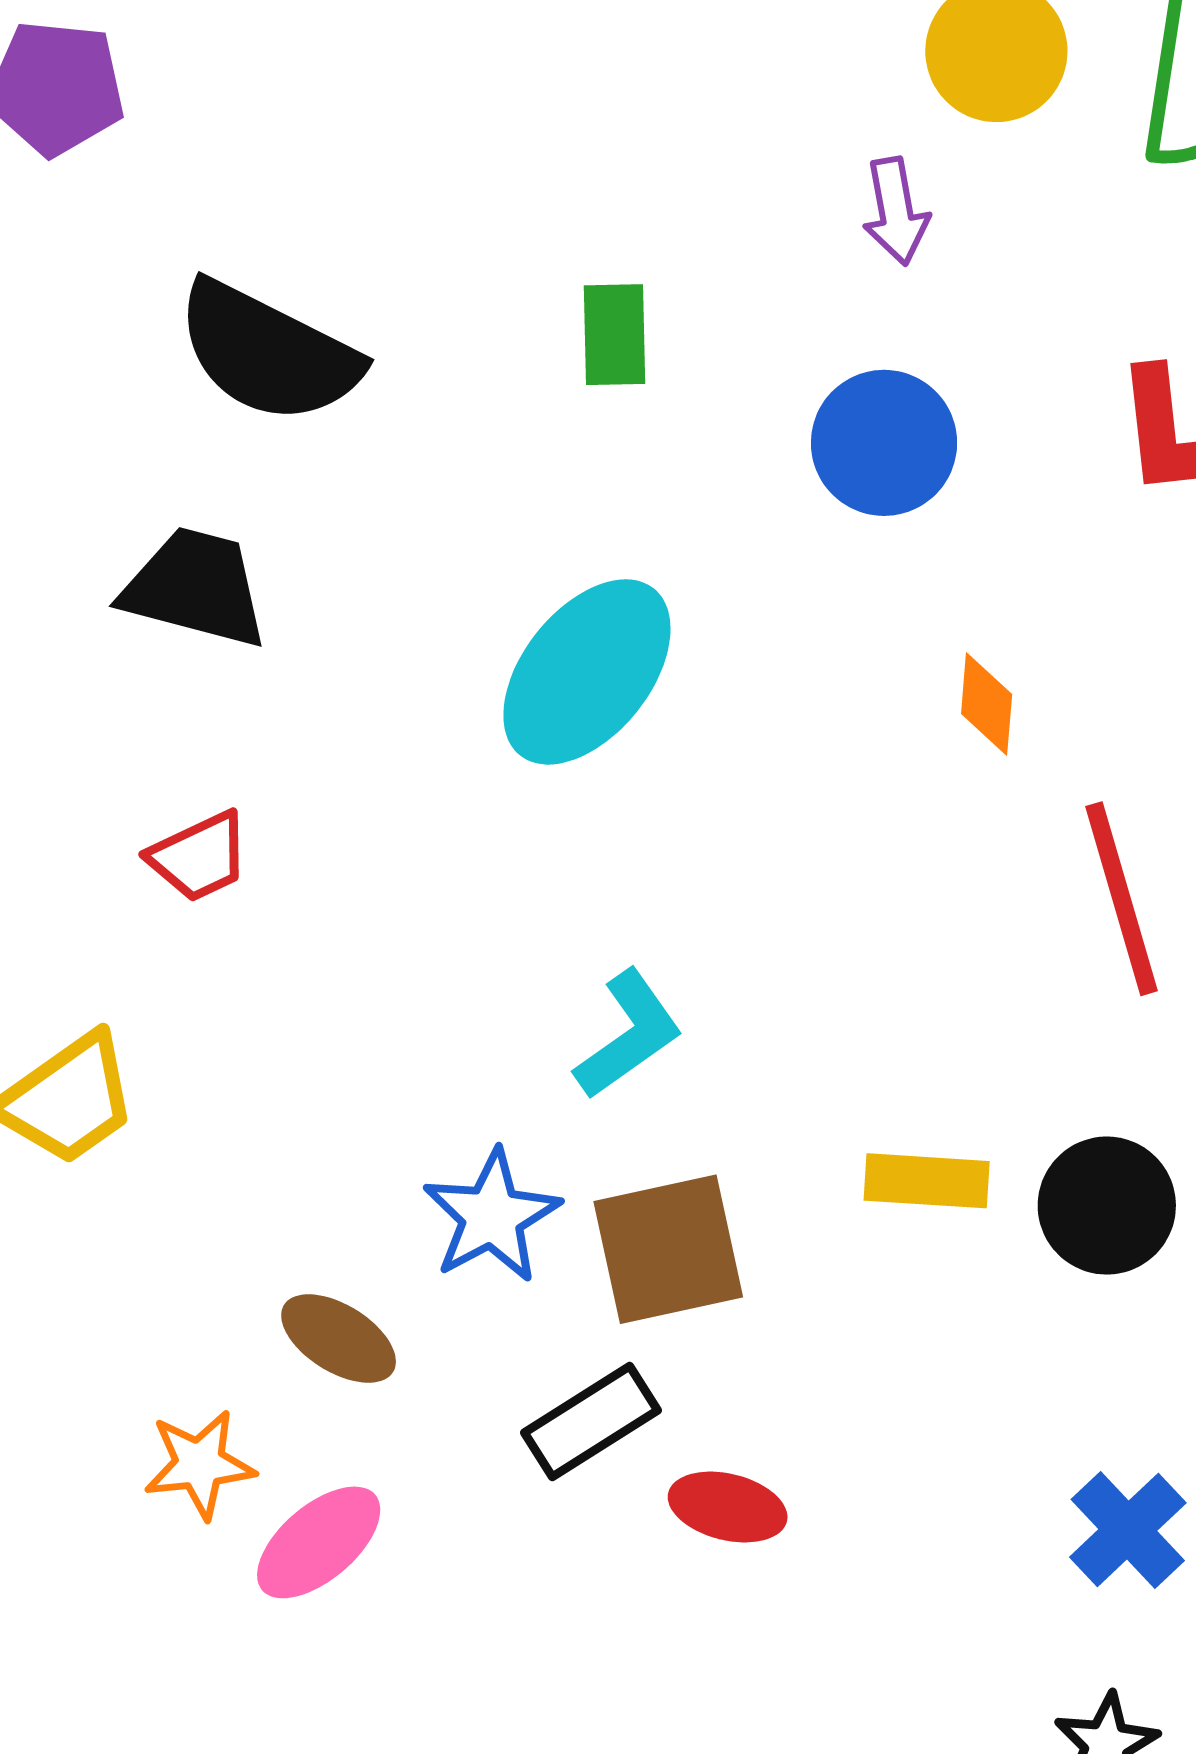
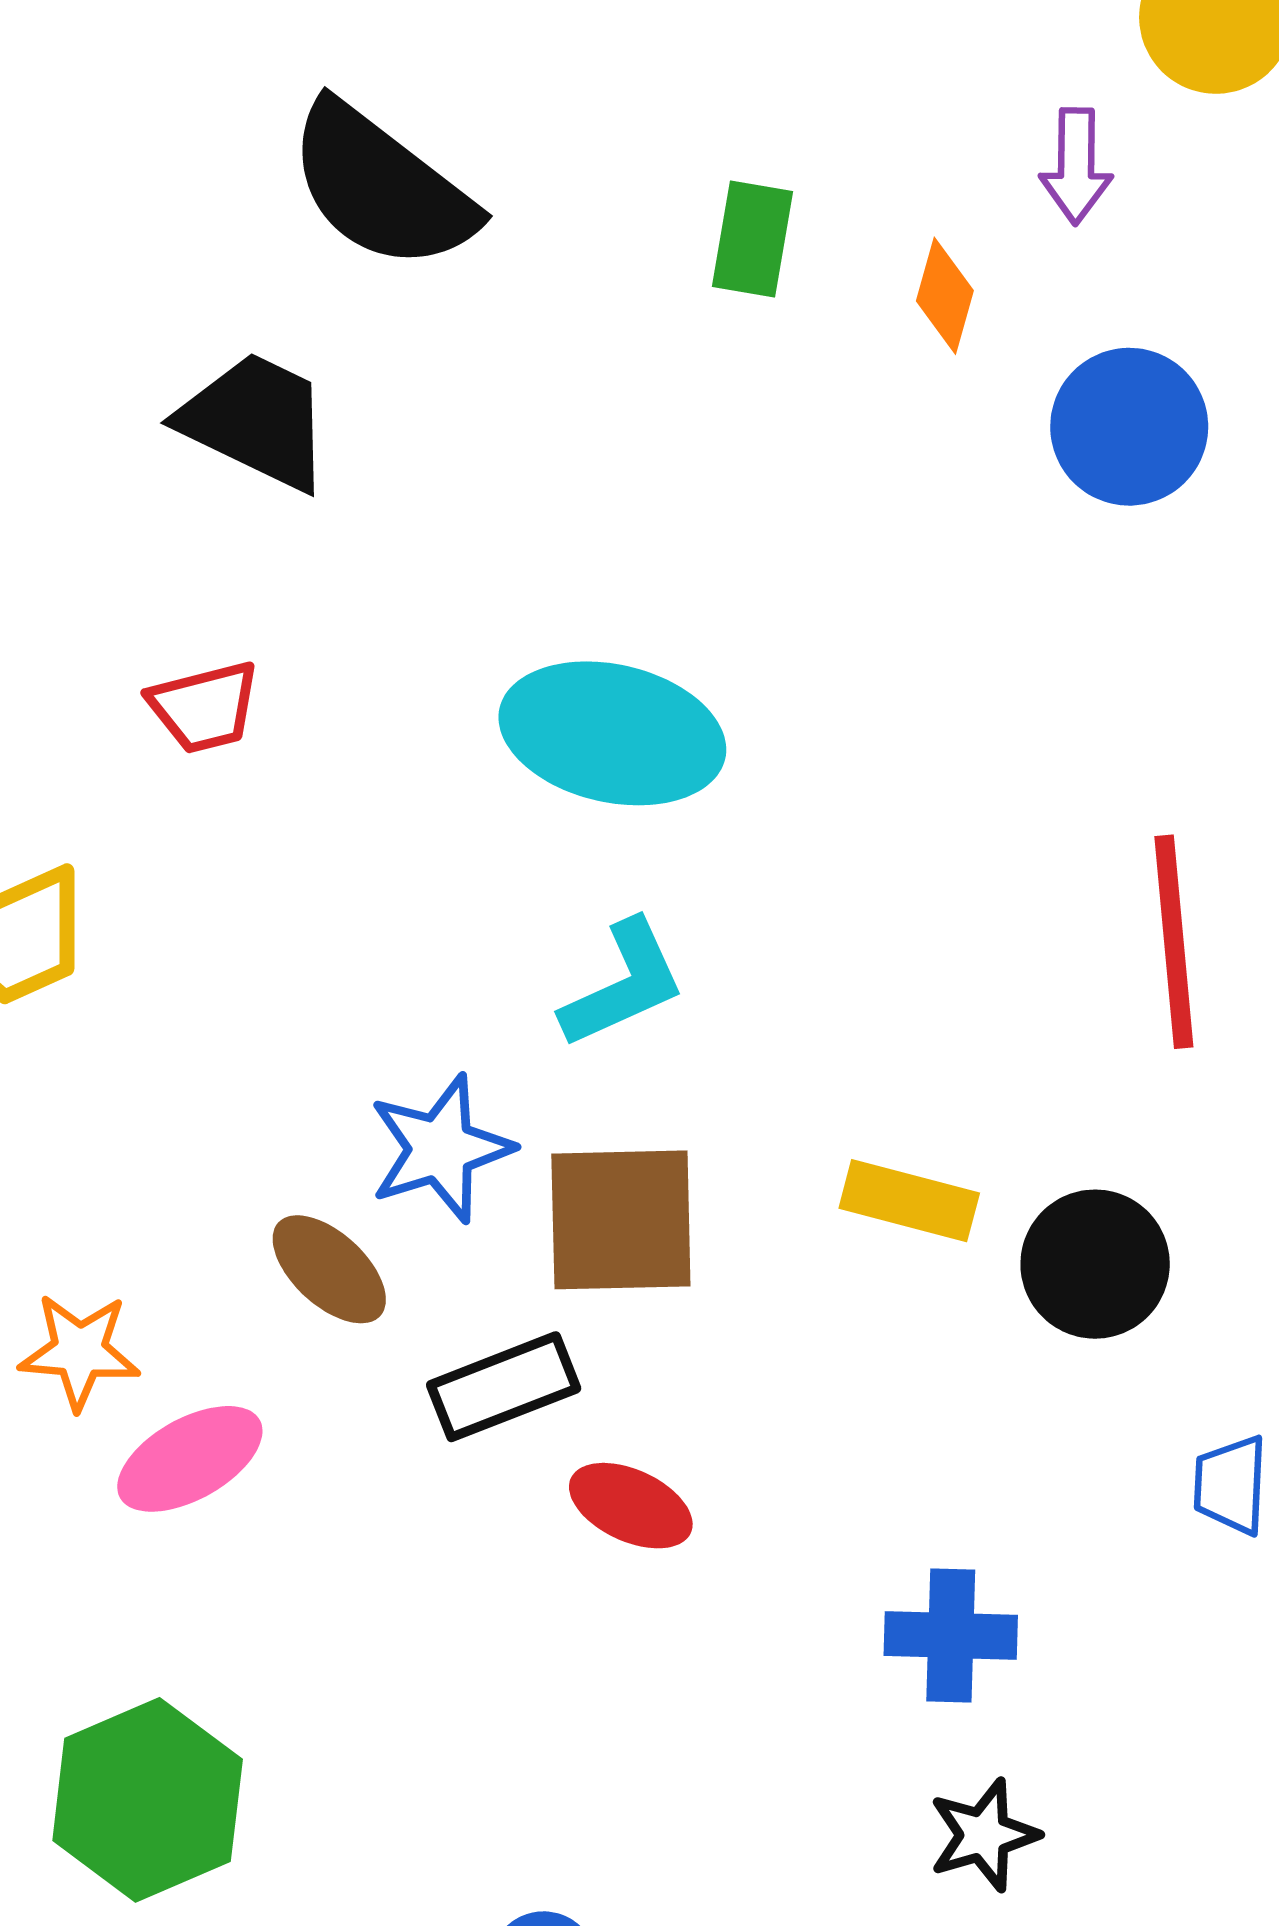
blue circle: (884, 443) -> (1129, 427), moved
cyan ellipse: (587, 672) -> (612, 733), moved, turned 53
orange diamond: (987, 704) -> (945, 296), moved
brown ellipse: (339, 1338) -> (329, 1269), moved
blue cross: (1128, 1530) -> (951, 1635), moved, turned 34

